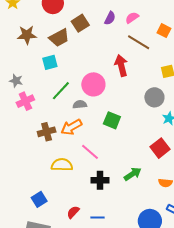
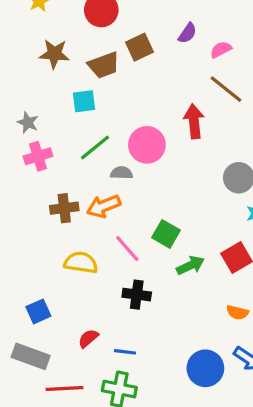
purple semicircle: (110, 18) -> (187, 33), moved
green square: (112, 120) -> (166, 234), moved
green arrow: (133, 174) -> (190, 265), moved

